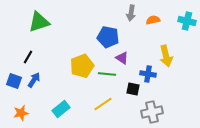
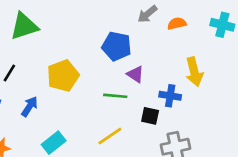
gray arrow: (131, 13) -> (147, 14), turned 42
yellow pentagon: (82, 66) -> (63, 76), moved
blue arrow: (34, 80) -> (30, 107), moved

